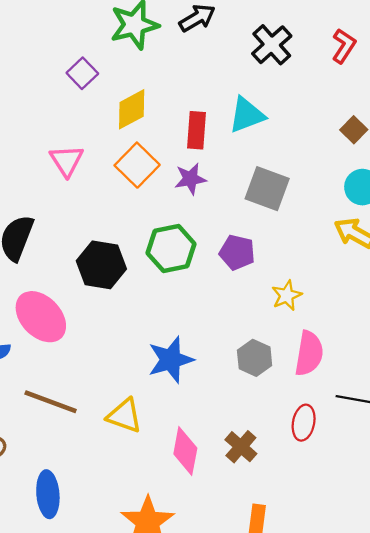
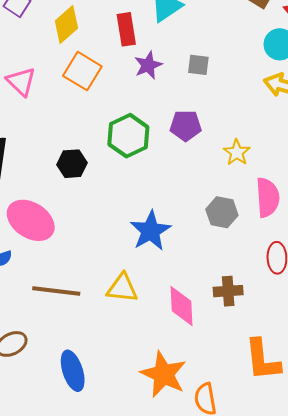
purple star: (190, 179) -> (148, 65), moved
gray square: (267, 189) -> (198, 65), size x0.6
black hexagon: (101, 265) -> (72, 164), size x0.7
brown cross: (241, 447) -> (228, 291), turned -32

